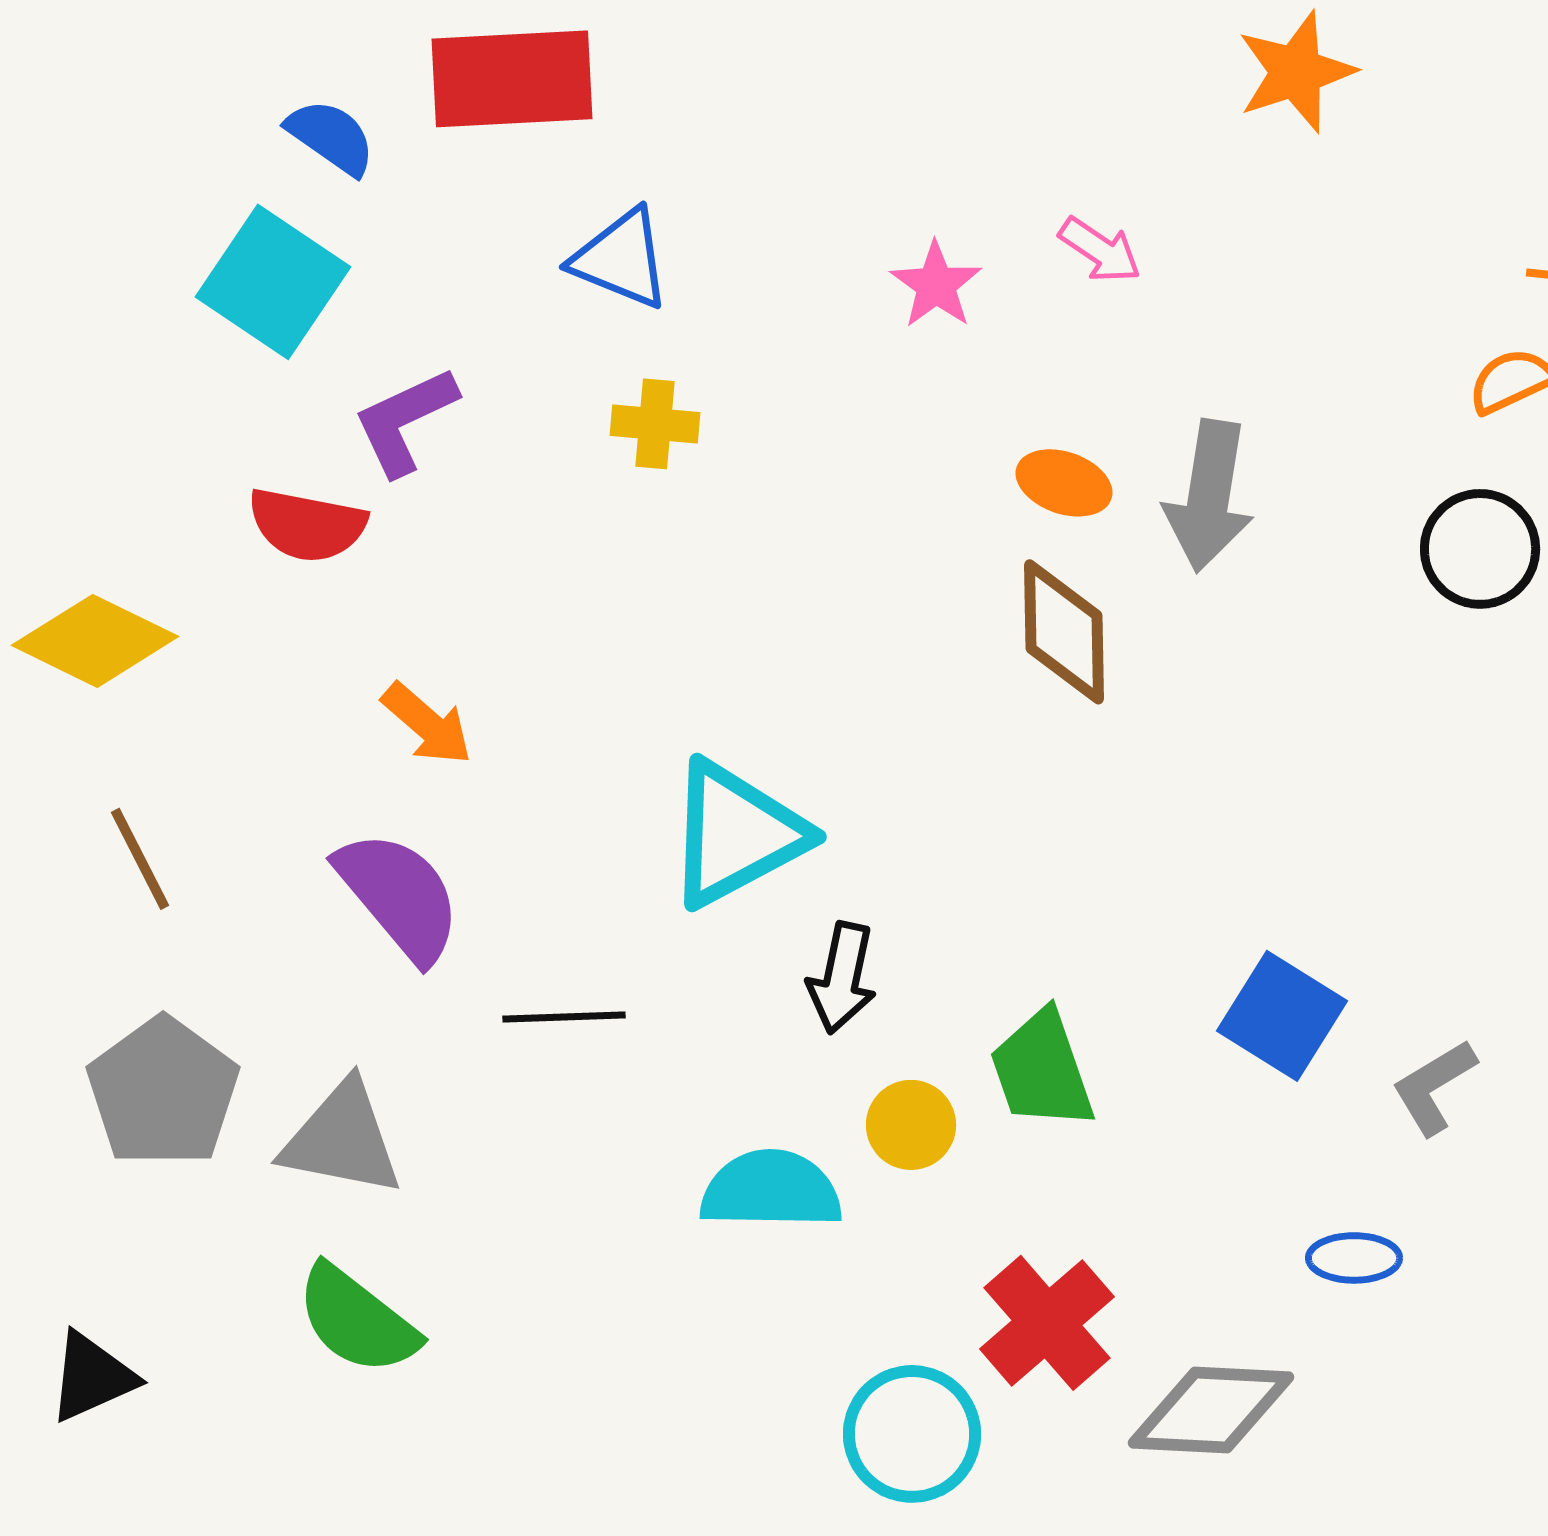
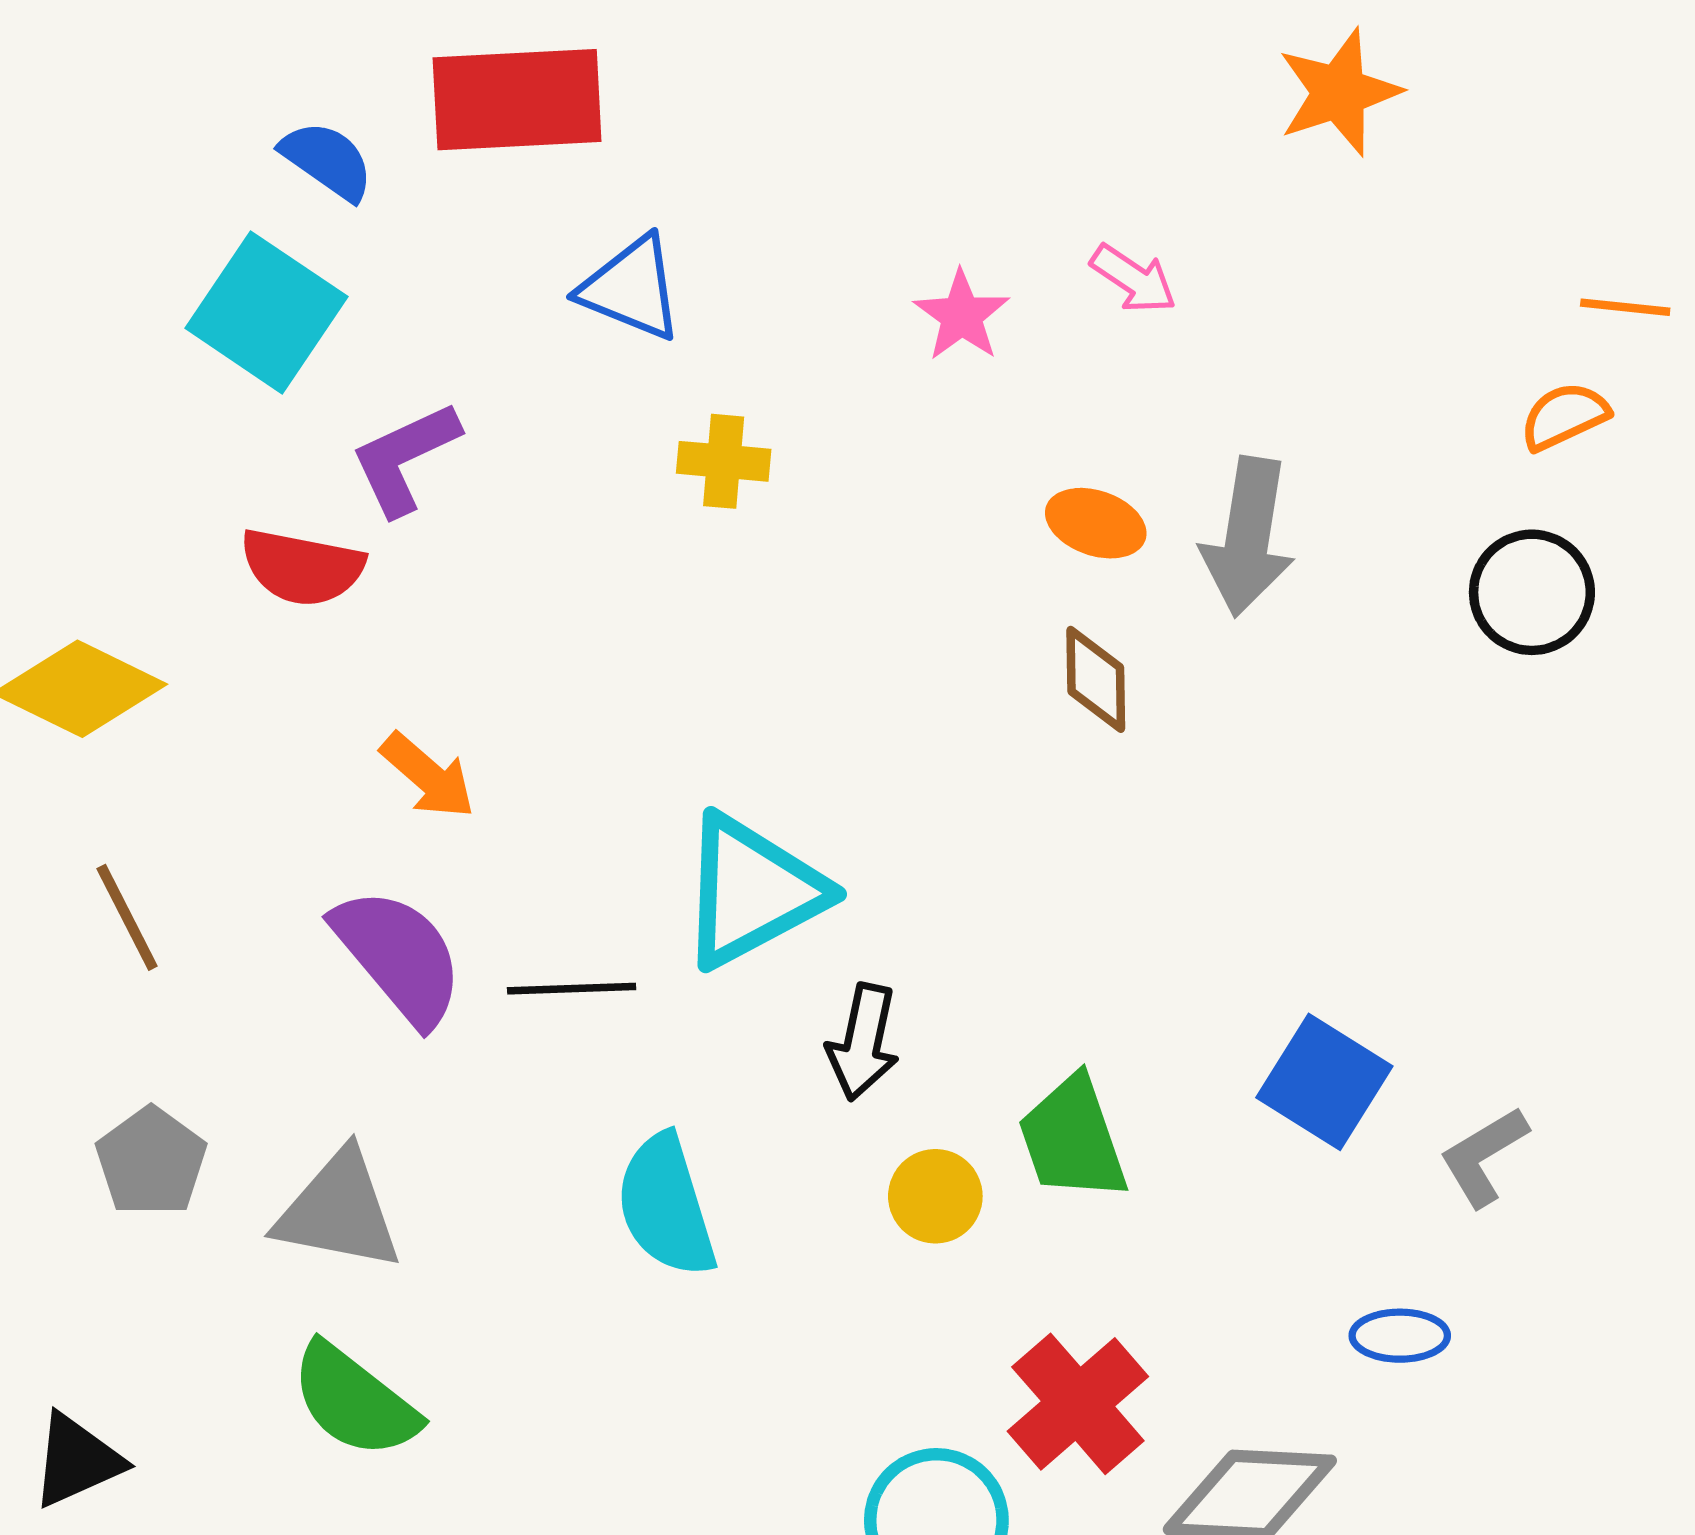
yellow cross: (655, 424) -> (724, 461), moved
brown diamond: (1064, 632) -> (1096, 679), size x0.7
black line: (564, 1017) -> (572, 989), moved
gray pentagon: (163, 1092) -> (151, 1162), size x0.7
cyan semicircle: (771, 1190) -> (666, 1206), moved, turned -108

